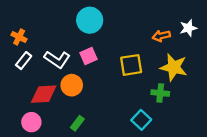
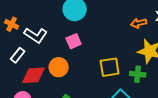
white L-shape: (57, 59) -> (36, 35), moved
white rectangle: (24, 61) -> (18, 55), moved
yellow square: (131, 65) -> (110, 67), moved

